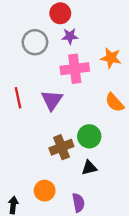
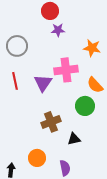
gray circle: (35, 42) -> (17, 46), moved
pink cross: (75, 69) -> (66, 70), moved
green circle: (89, 136) -> (85, 106), moved

